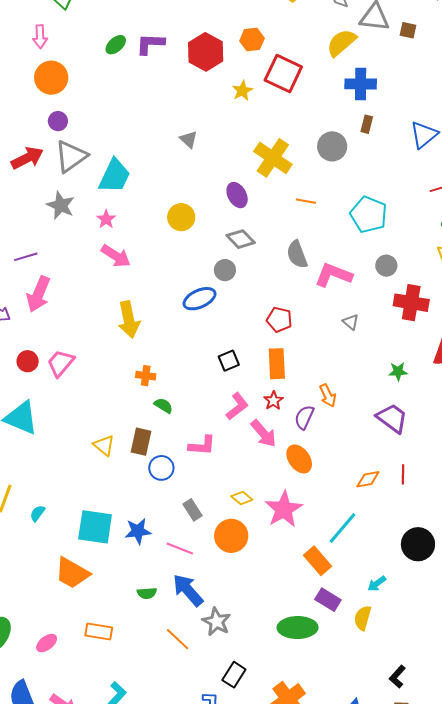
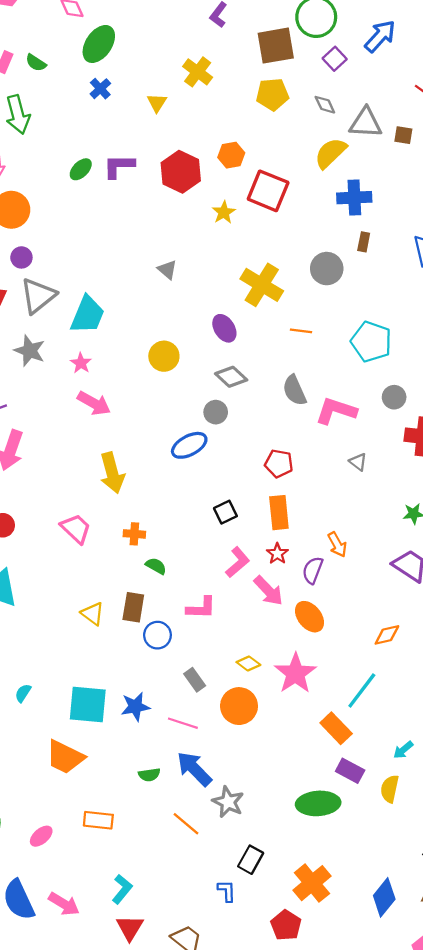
pink trapezoid: (61, 363) -> (76, 529), moved, turned 96

